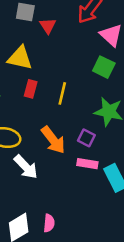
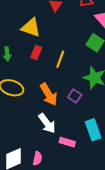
pink rectangle: (87, 164) -> (67, 142), moved
white arrow: (26, 167) -> (47, 123), moved

